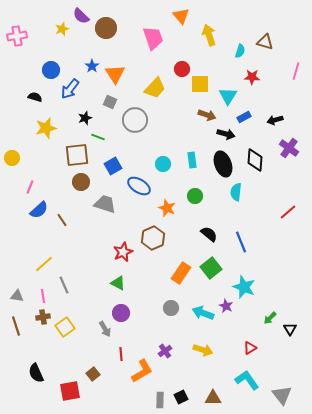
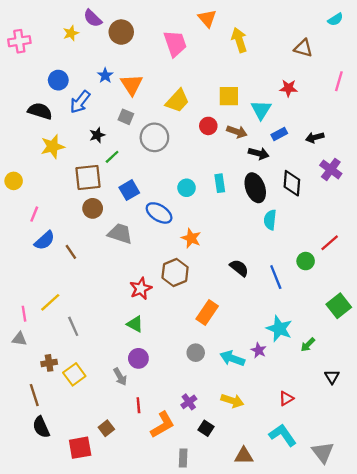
cyan semicircle: (240, 51) -> (335, 19), moved, turned 40
red circle: (182, 69) -> (208, 126), moved
black semicircle: (35, 97) -> (40, 111), size x1.5
green line: (98, 137) -> (112, 157), turned -64
green circle: (195, 196) -> (306, 261), moved
green square: (211, 268) -> (339, 306), moved
pink line: (43, 296) -> (24, 314), moved
green arrow: (270, 318) -> (308, 345), moved
brown line: (16, 326) -> (34, 395), moved
black square: (181, 397) -> (206, 428), moved, turned -32

